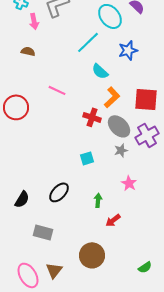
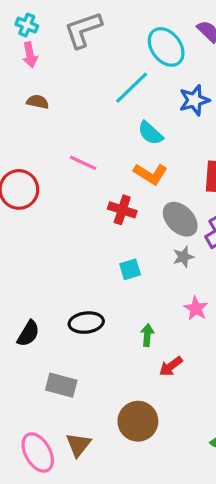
pink arrow: (34, 21) -> (30, 55), moved
orange L-shape: (112, 97) -> (150, 174), moved, turned 75
red cross: (92, 117) -> (122, 210), moved
black ellipse: (59, 192) -> (86, 323), turned 40

